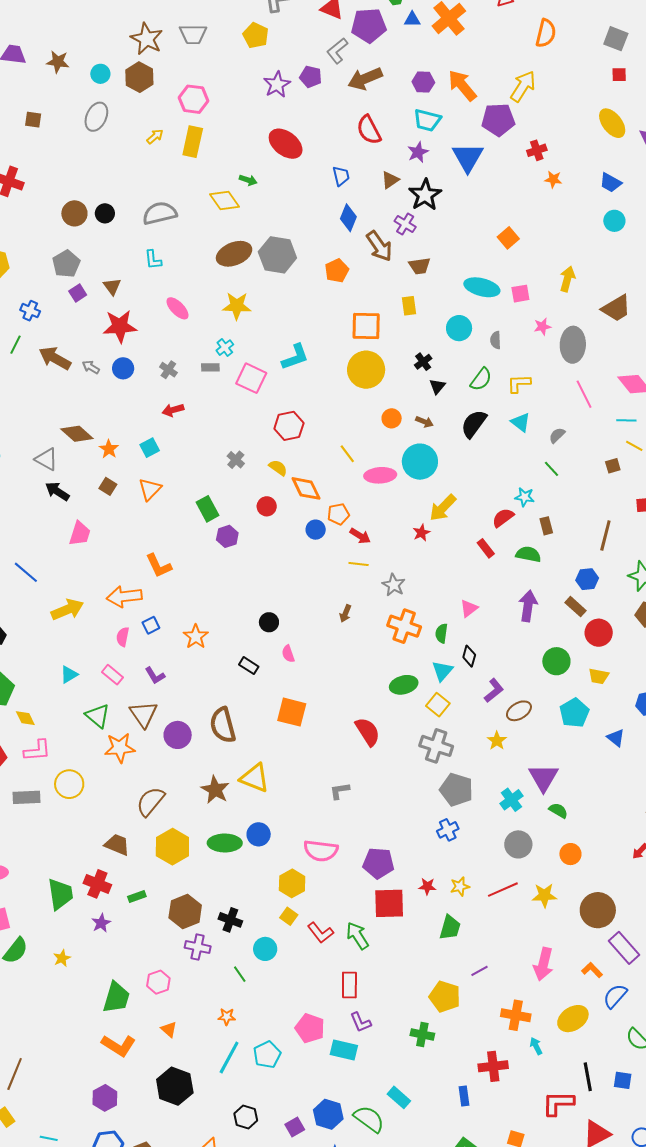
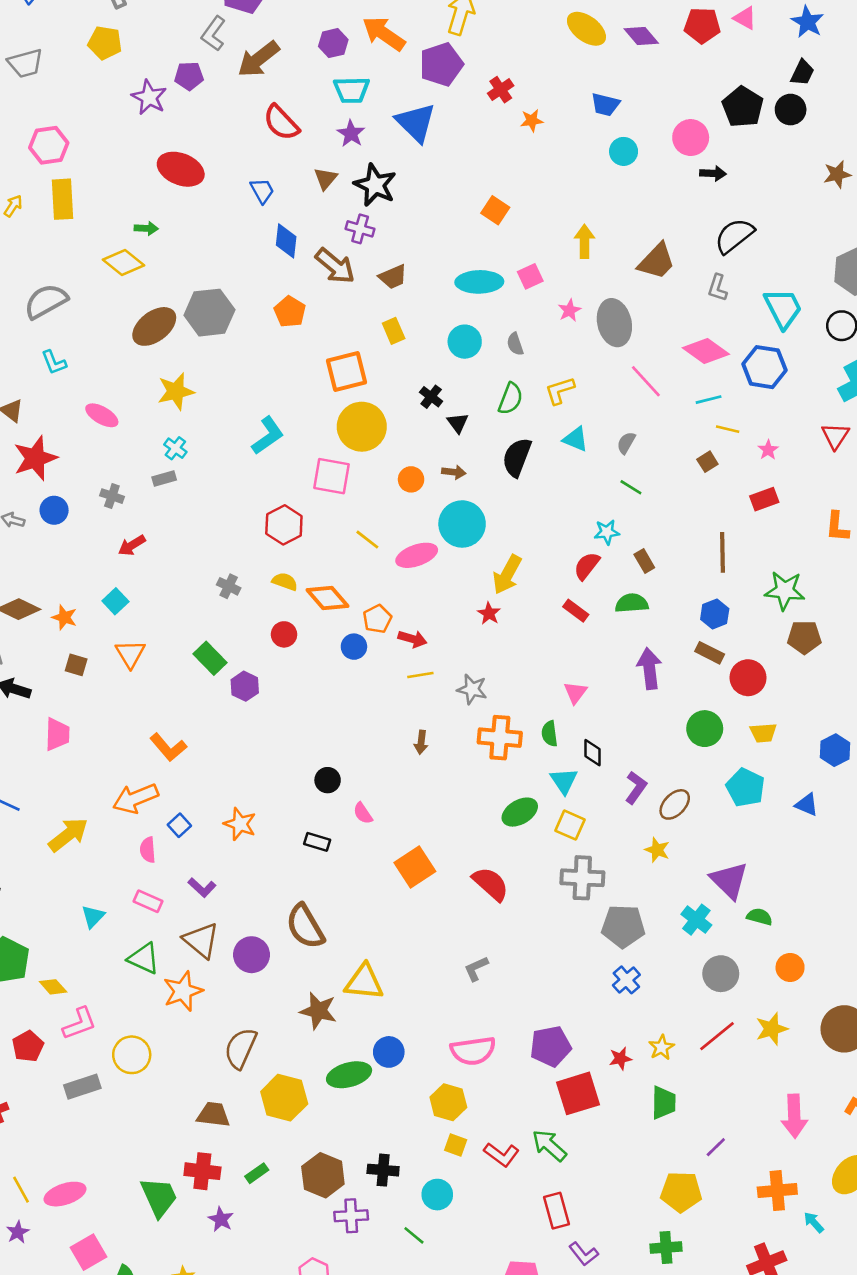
pink square: (251, 378) -> (331, 476), moved
orange square: (292, 712) -> (415, 867), moved, turned -32

